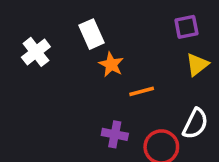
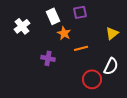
purple square: (186, 27) -> (80, 12), moved
purple cross: (115, 134) -> (48, 58), moved

